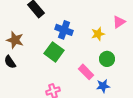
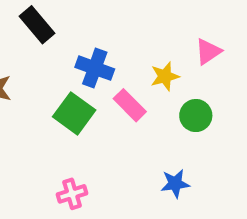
green circle: (107, 59) -> (196, 116), moved
pink rectangle: (86, 72) -> (130, 105), moved

